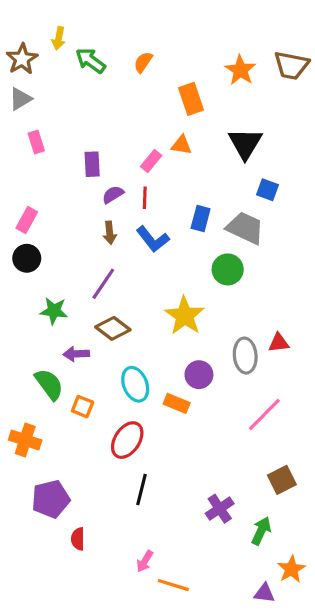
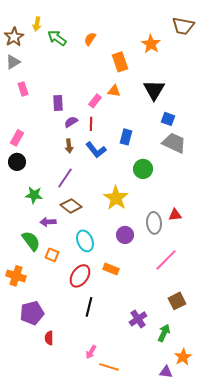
brown trapezoid: (291, 65) -> (183, 26), moved
gray trapezoid: (245, 228) -> (174, 143), moved
orange rectangle: (177, 403) -> (111, 269), moved

